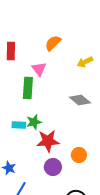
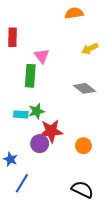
orange semicircle: (53, 43) -> (74, 13), moved, turned 36
purple circle: (53, 167) -> (40, 144), moved

